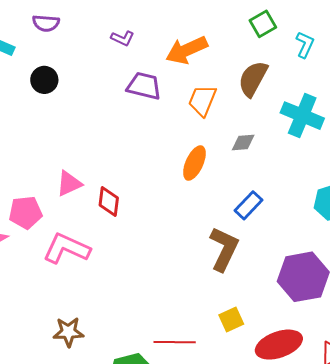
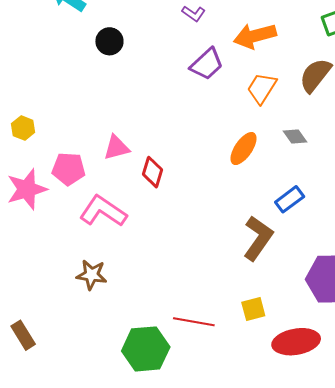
purple trapezoid: (144, 86) -> (207, 64), turned 114
gray diamond: (243, 142) -> (295, 136), turned 50
brown star: (68, 332) -> (92, 275), moved

